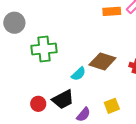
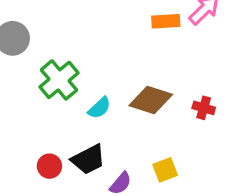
green cross: (44, 49) -> (59, 80), turned -35
cyan semicircle: (79, 74) -> (99, 108), moved

